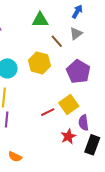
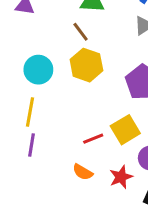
brown line: (57, 41) -> (81, 32), moved
orange semicircle: (15, 157) -> (83, 172), moved

